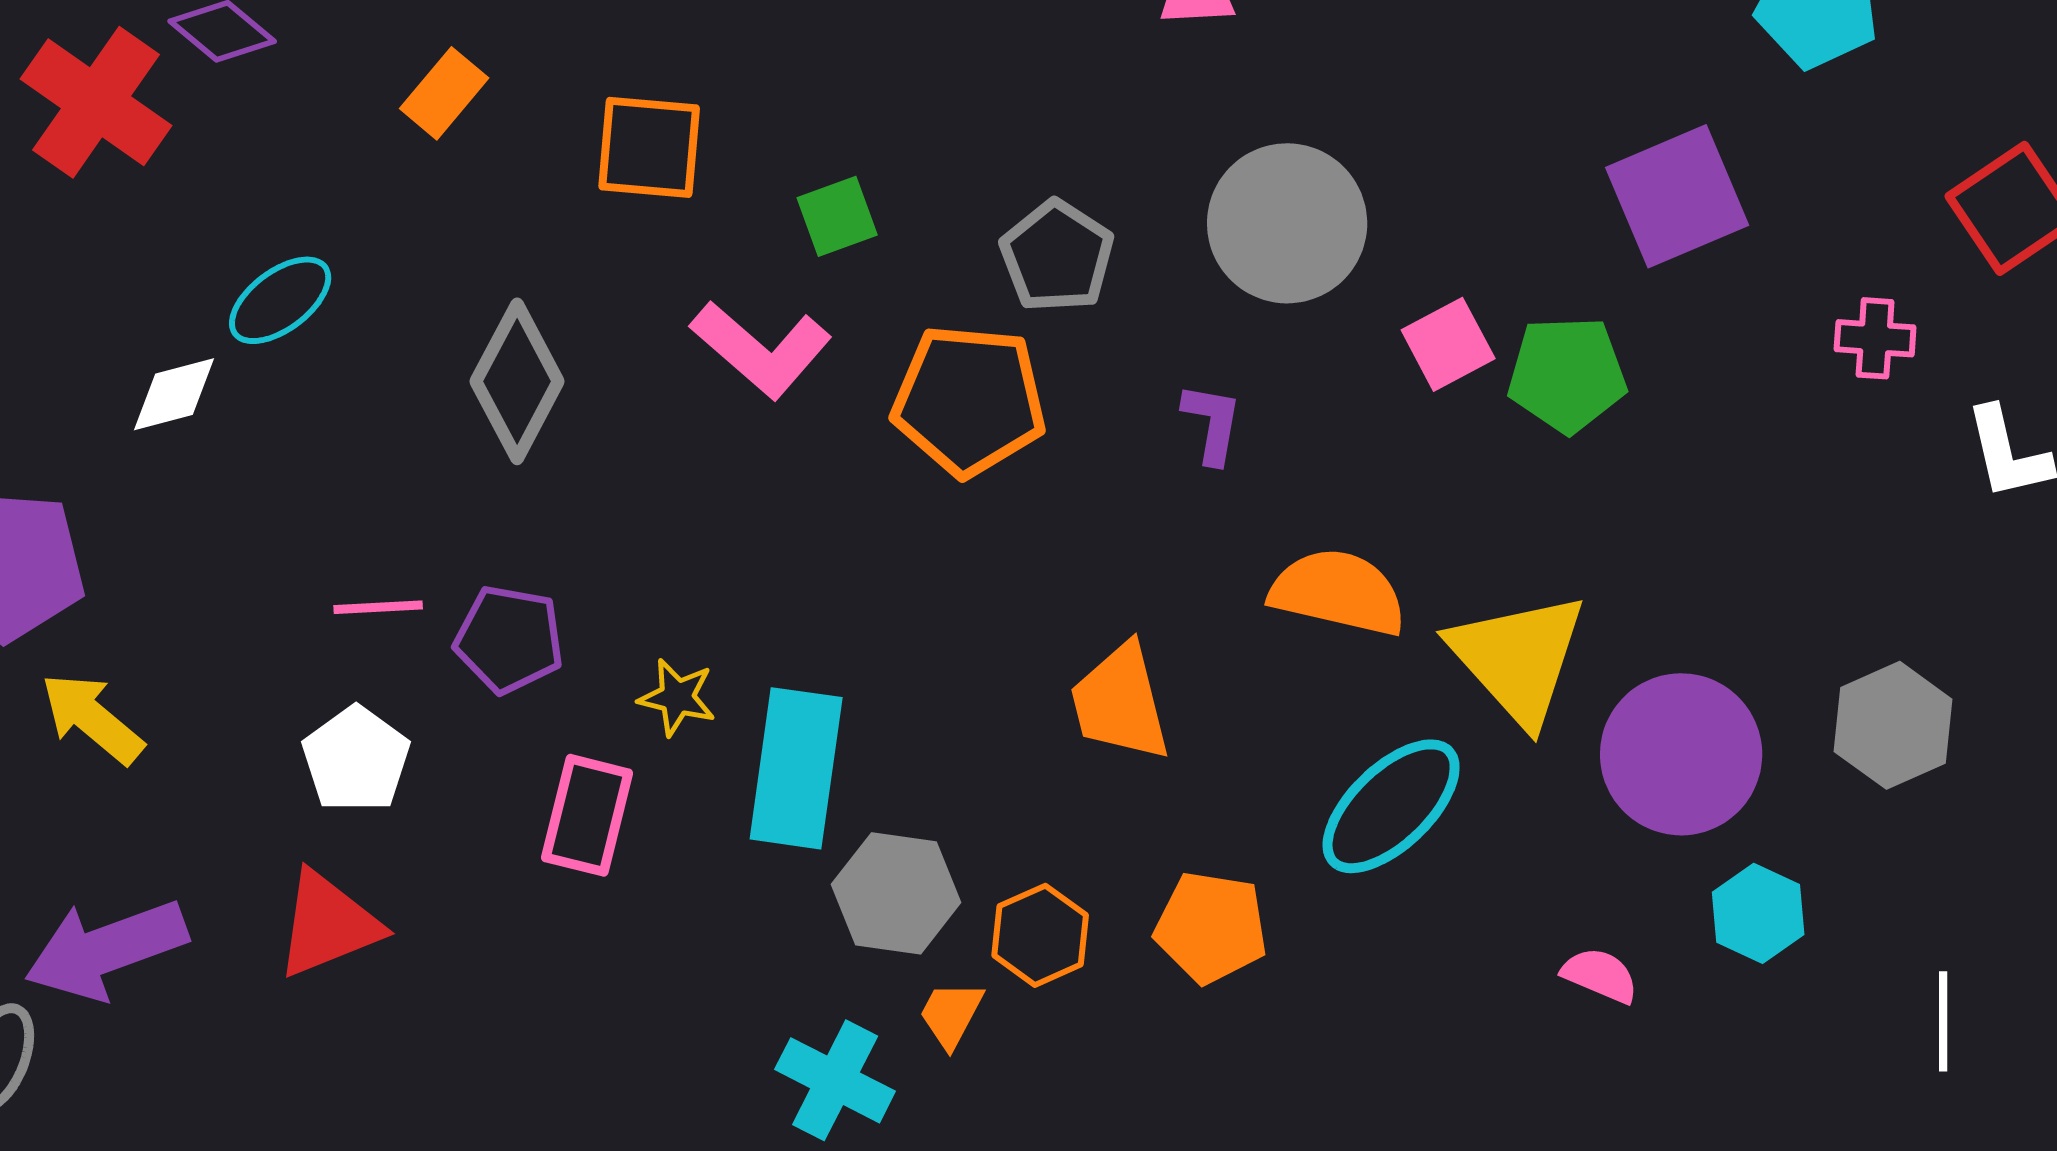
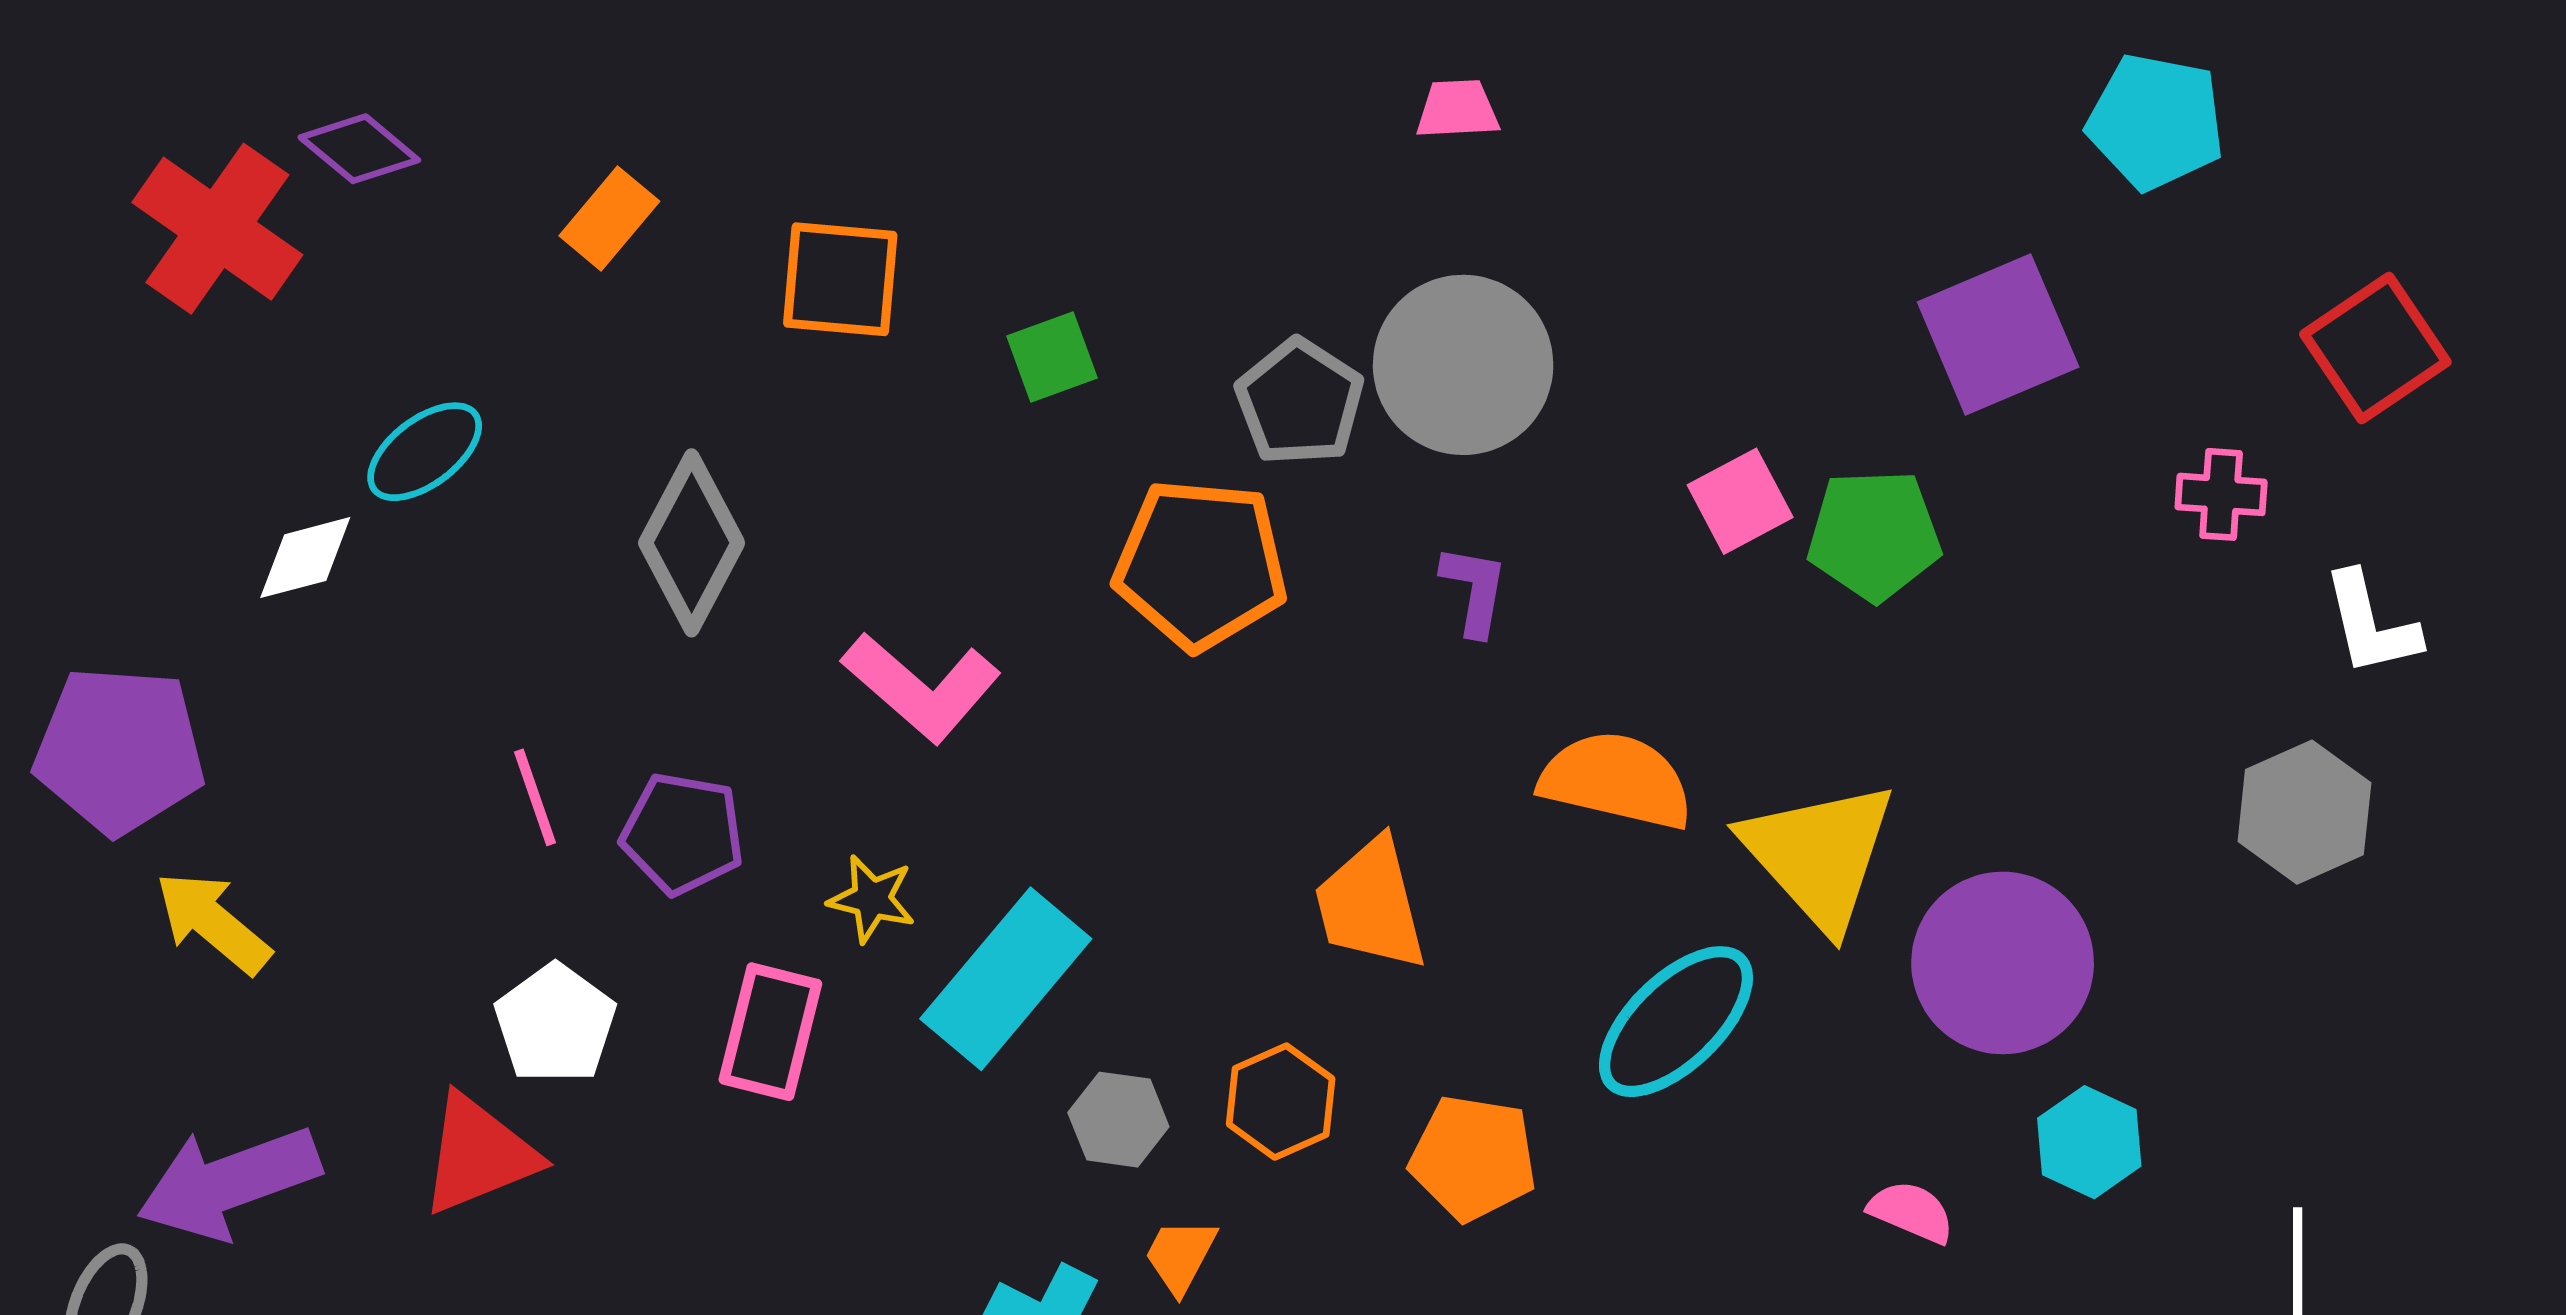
gray circle: (1287, 223) -> (1463, 365), moved
pink L-shape: (761, 349) -> (921, 687), moved
pink line: (378, 607) -> (535, 797), turned 74
gray hexagon: (1893, 725) -> (2304, 812), moved
white pentagon: (356, 759) -> (555, 1024), moved
cyan rectangle: (796, 768) -> (1006, 979), turned 32
gray hexagon: (896, 893) -> (1118, 1120), size x0.7
orange hexagon: (1040, 935) -> (1281, 1102), moved

